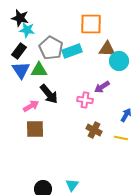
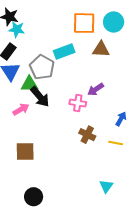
gray pentagon: (51, 48) -> (42, 67), moved
cyan circle: (119, 61) -> (114, 22), moved
green triangle: (39, 70) -> (29, 84), moved
brown square: (35, 129) -> (25, 151), moved
cyan triangle: (72, 185) -> (106, 186), moved

